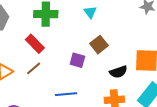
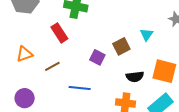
cyan triangle: (90, 12) -> (147, 35), moved
brown line: (34, 68) -> (52, 66), moved

